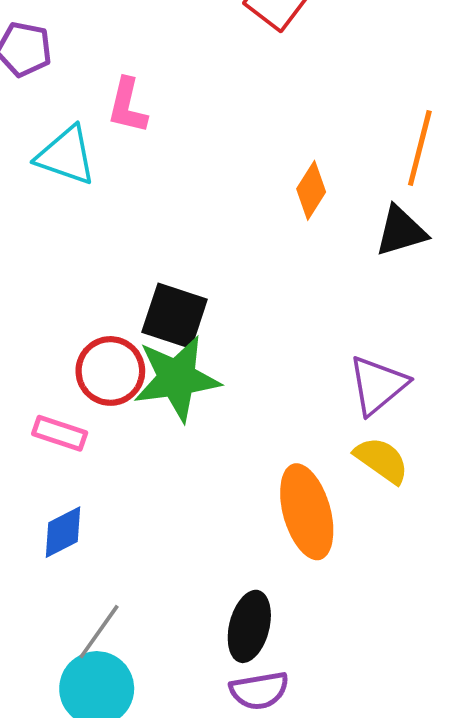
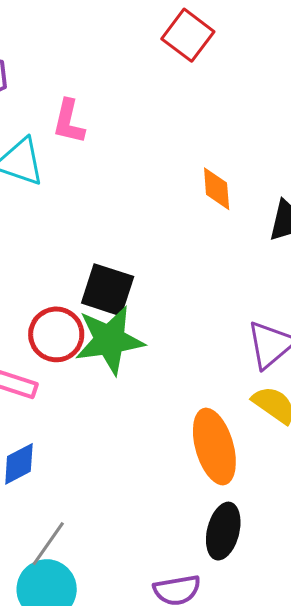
orange diamond: (311, 190) -> (217, 189), turned -36
black ellipse: (249, 626) -> (223, 531), moved

